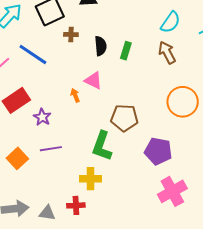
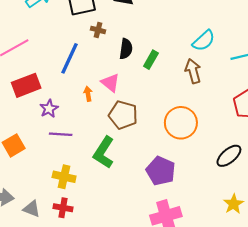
blue line: (33, 55) -> (69, 58), moved, turned 68
orange circle: (183, 102) -> (181, 123), moved
brown pentagon: (124, 118) -> (123, 115), moved
purple line: (51, 149) -> (61, 134), moved
yellow cross: (91, 179) -> (64, 177), moved

